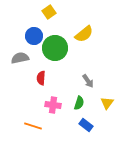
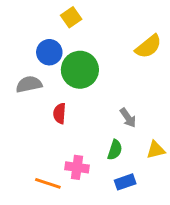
yellow semicircle: (84, 34) -> (148, 46), moved
yellow triangle: (107, 103) -> (156, 150), turned 40
pink cross: (53, 105) -> (77, 167), moved
blue rectangle: (86, 125) -> (125, 182), turned -56

